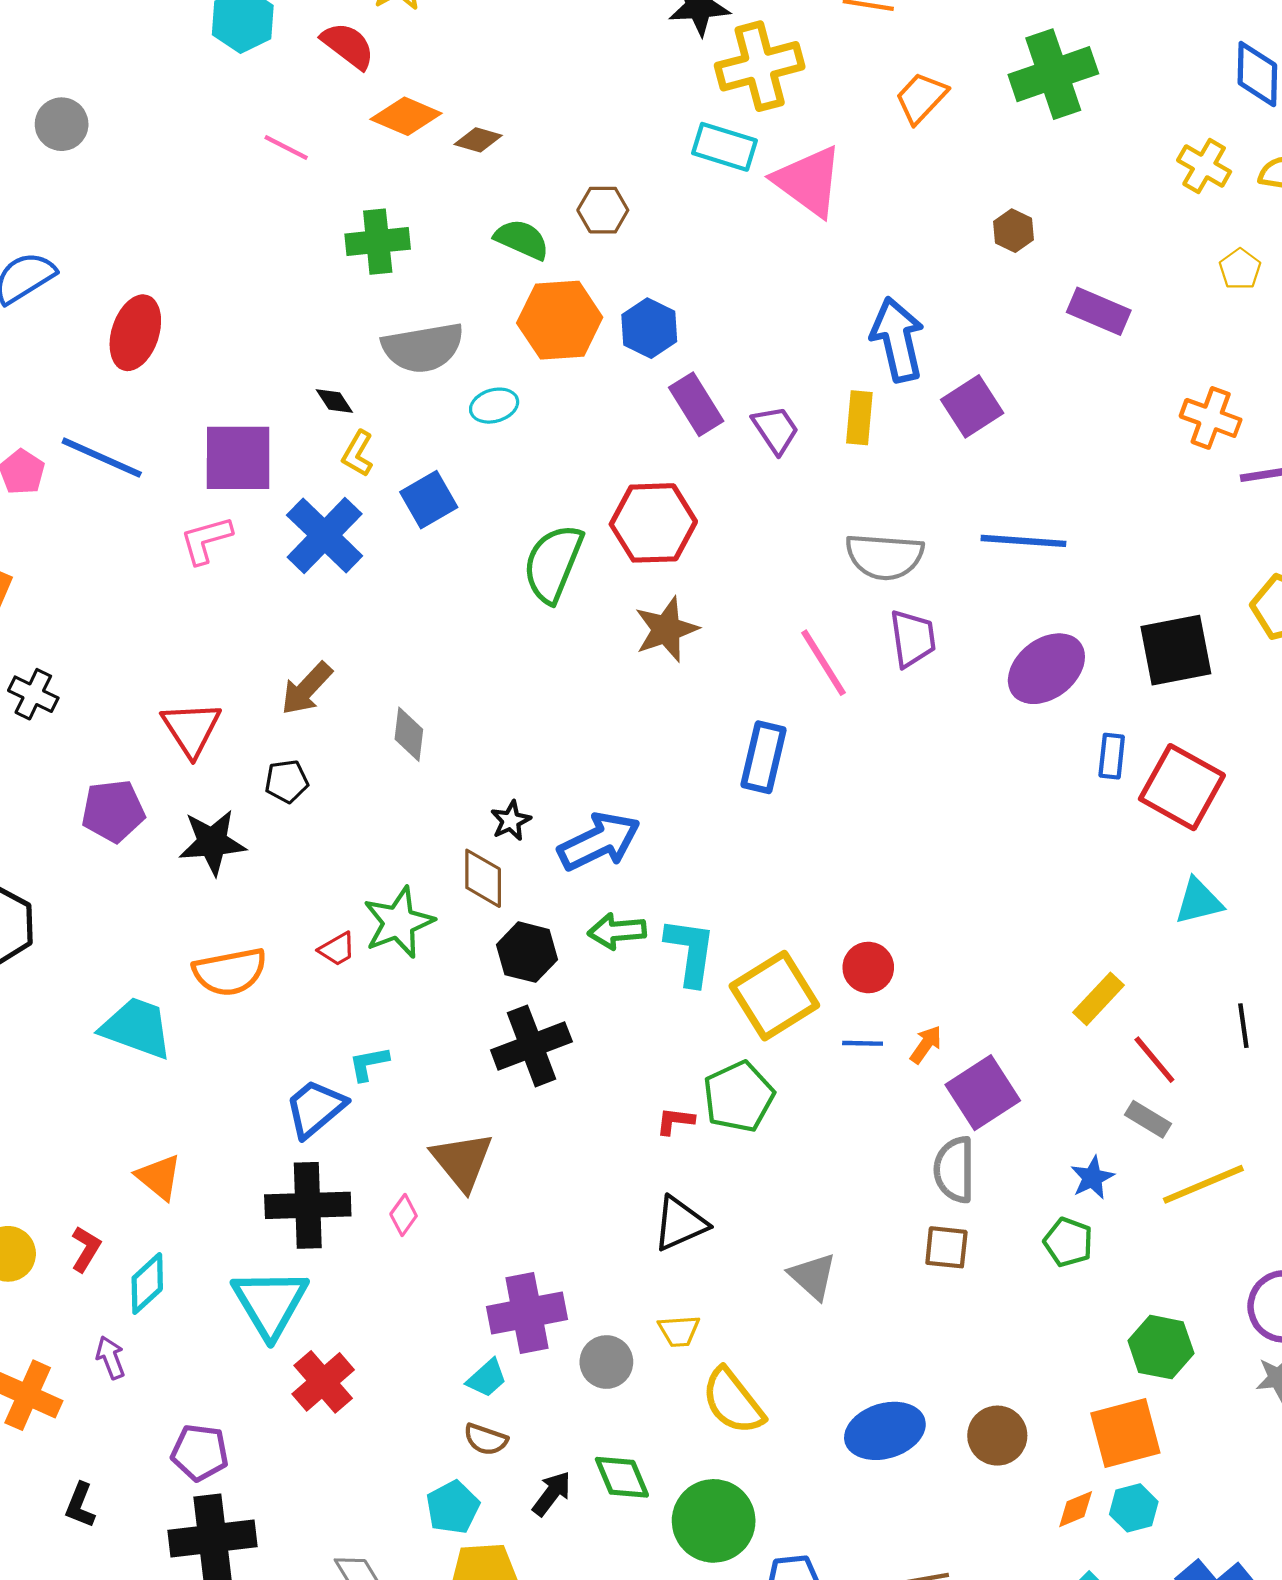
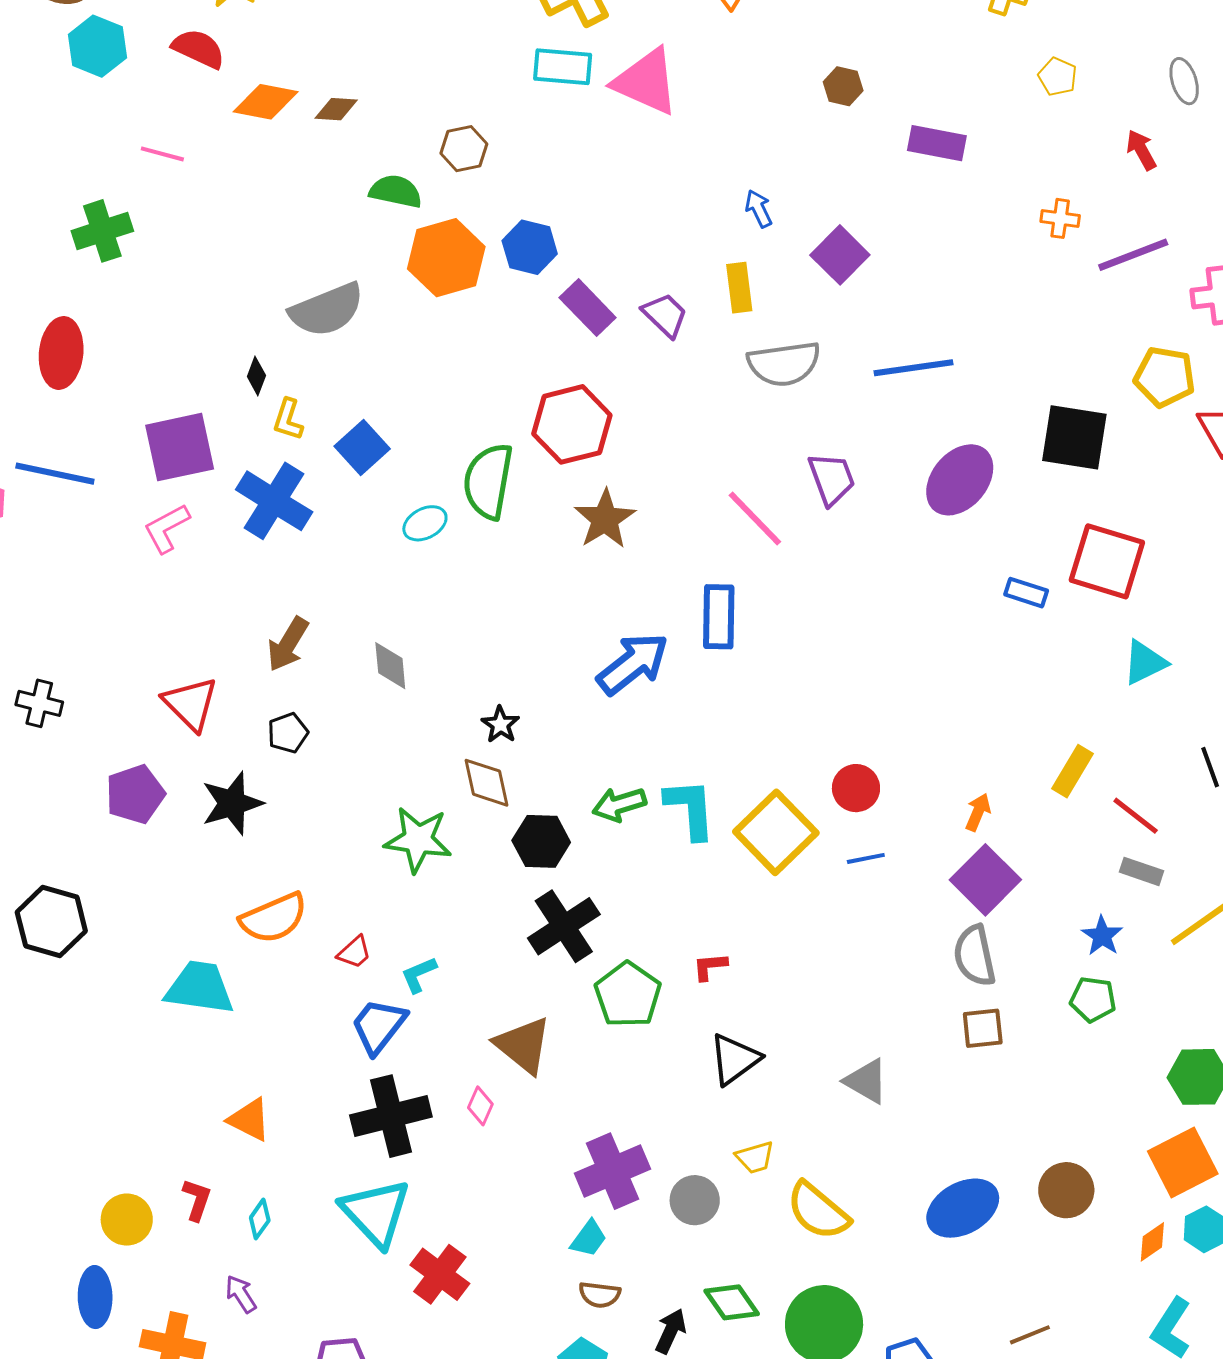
green cross: (378, 242) -> (102, 231), moved
blue arrow: (897, 340) -> (759, 209), size x0.5
black diamond: (334, 401) -> (256, 376), turned 66
cyan ellipse: (494, 406) -> (425, 523), moved
orange cross: (1211, 418) -> (1060, 218), size x0.7
gray semicircle: (885, 556) -> (784, 364), moved
black square: (1176, 650) -> (1074, 437), turned 32
blue rectangle: (1112, 756) -> (1026, 593), moved, turned -66
blue arrow: (599, 841) -> (633, 664), moved
green star: (399, 922) -> (418, 840), turned -30
red trapezoid: (337, 949) -> (354, 952), moved
orange arrow: (926, 1045) -> (978, 812), moved
green pentagon: (739, 1097) -> (628, 995), moved
cyan diamond: (147, 1283) -> (260, 1219), size x0.7

